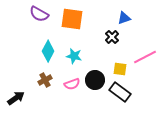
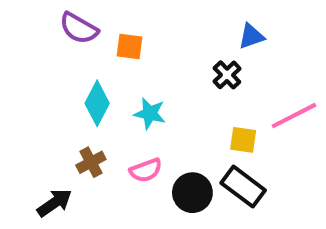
orange square: (72, 19) -> (130, 46), moved, size x0.6
black circle: (95, 80) -> (192, 193), moved
black arrow: (16, 98) -> (54, 203), moved

